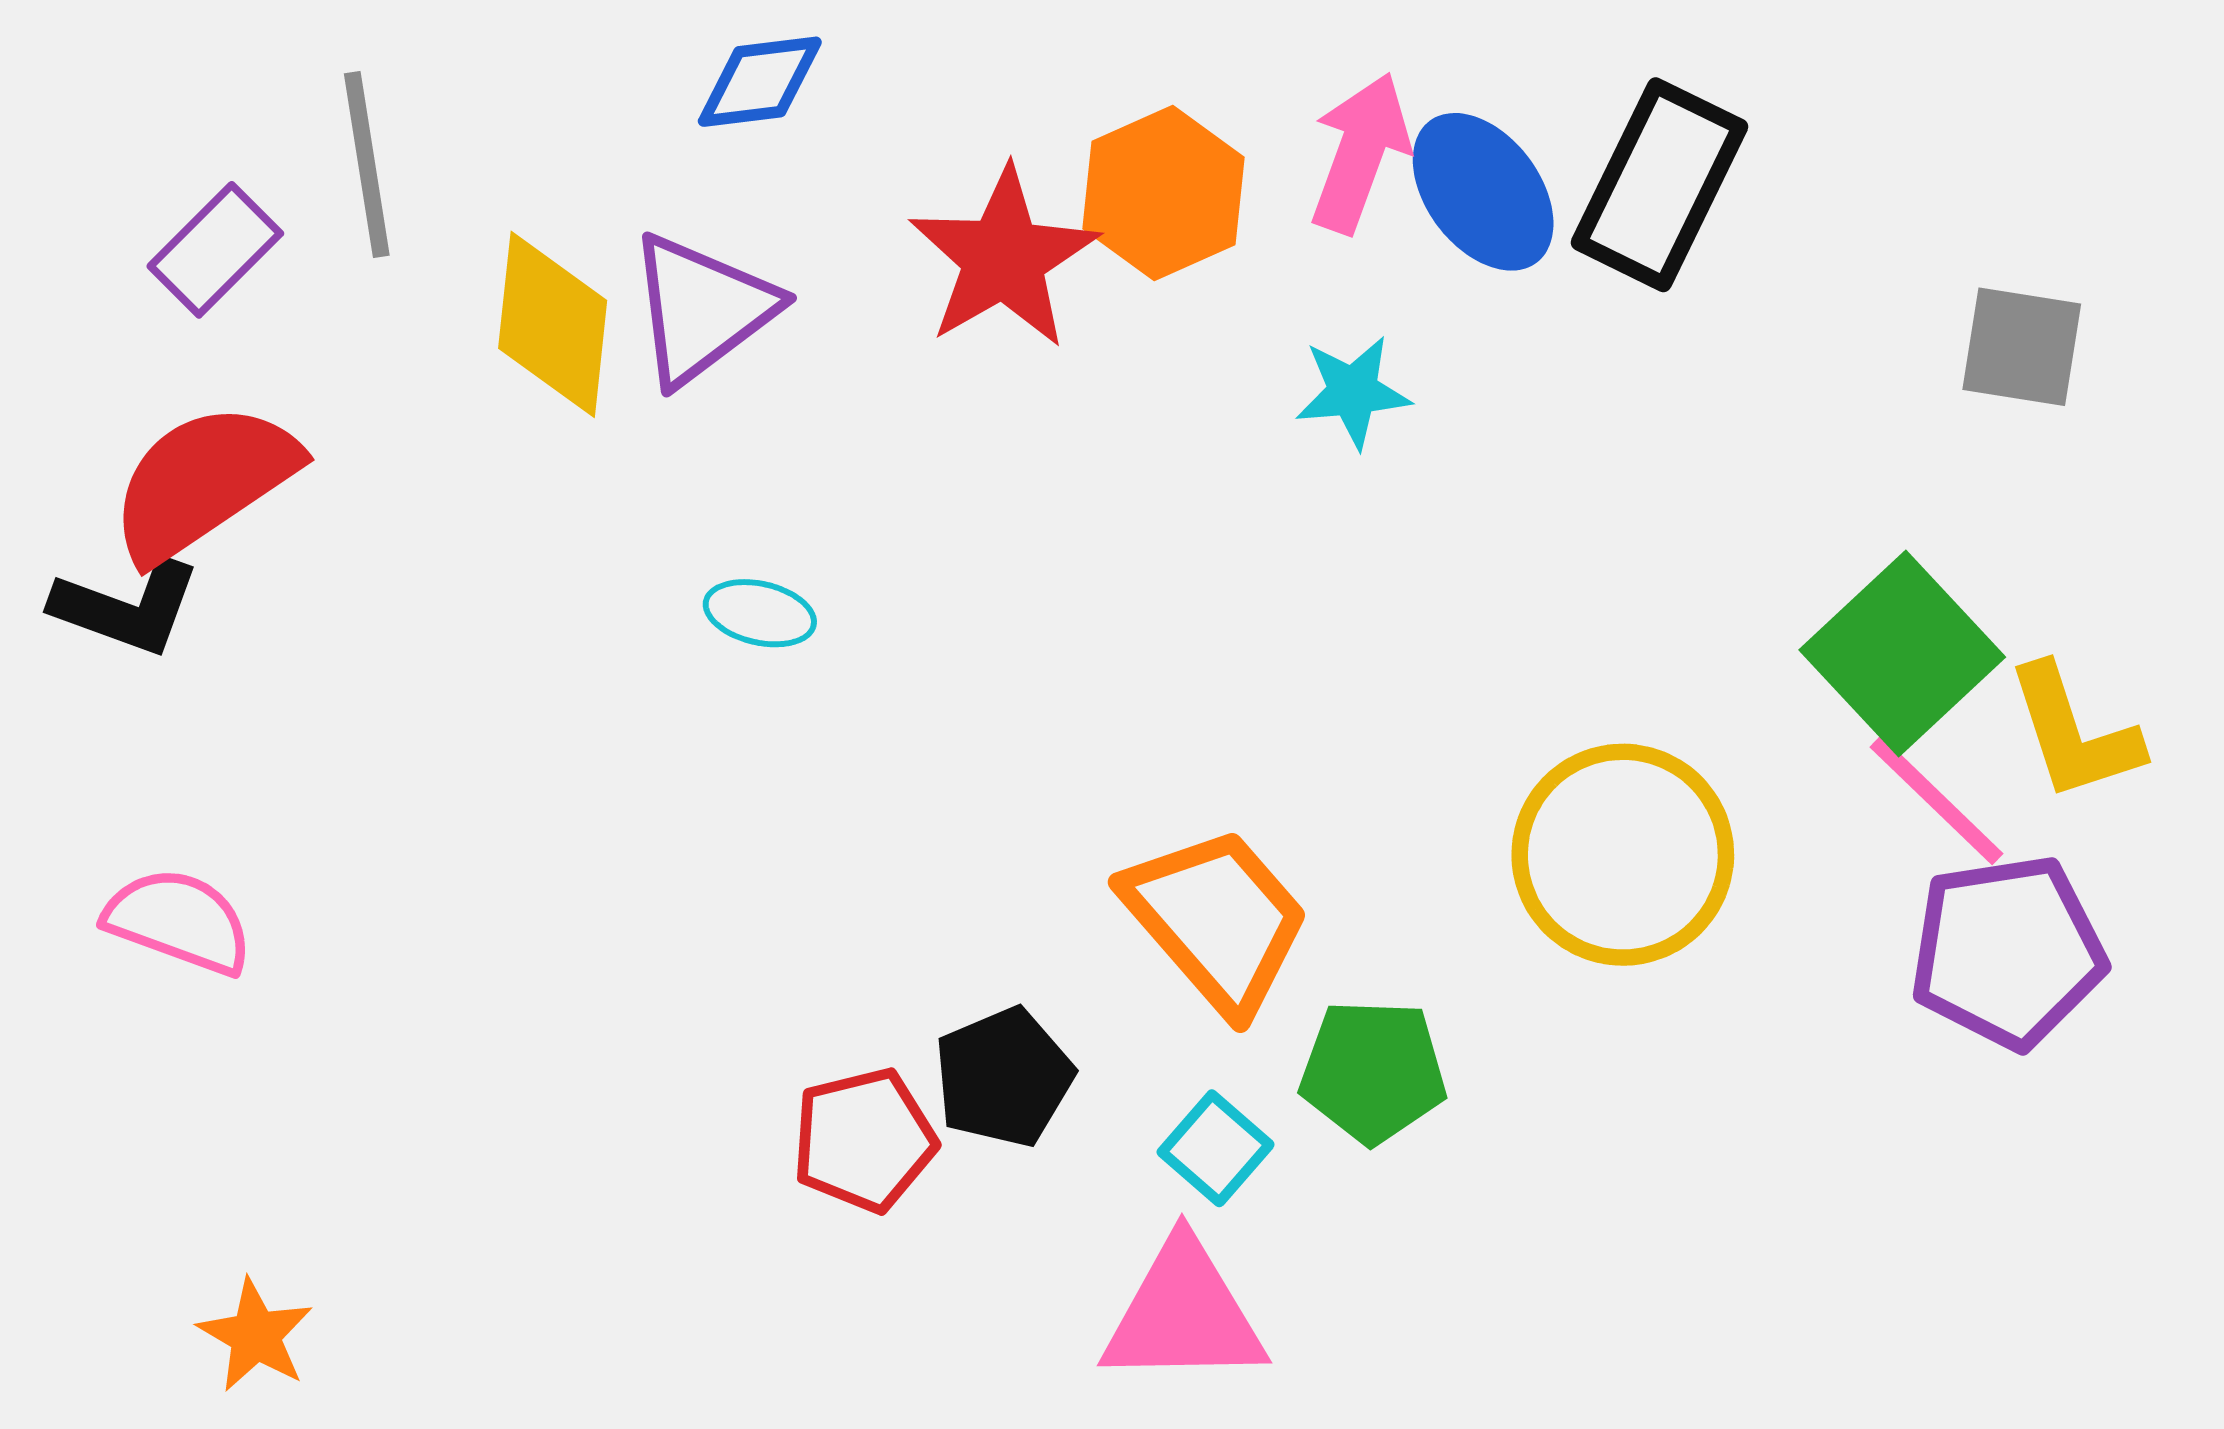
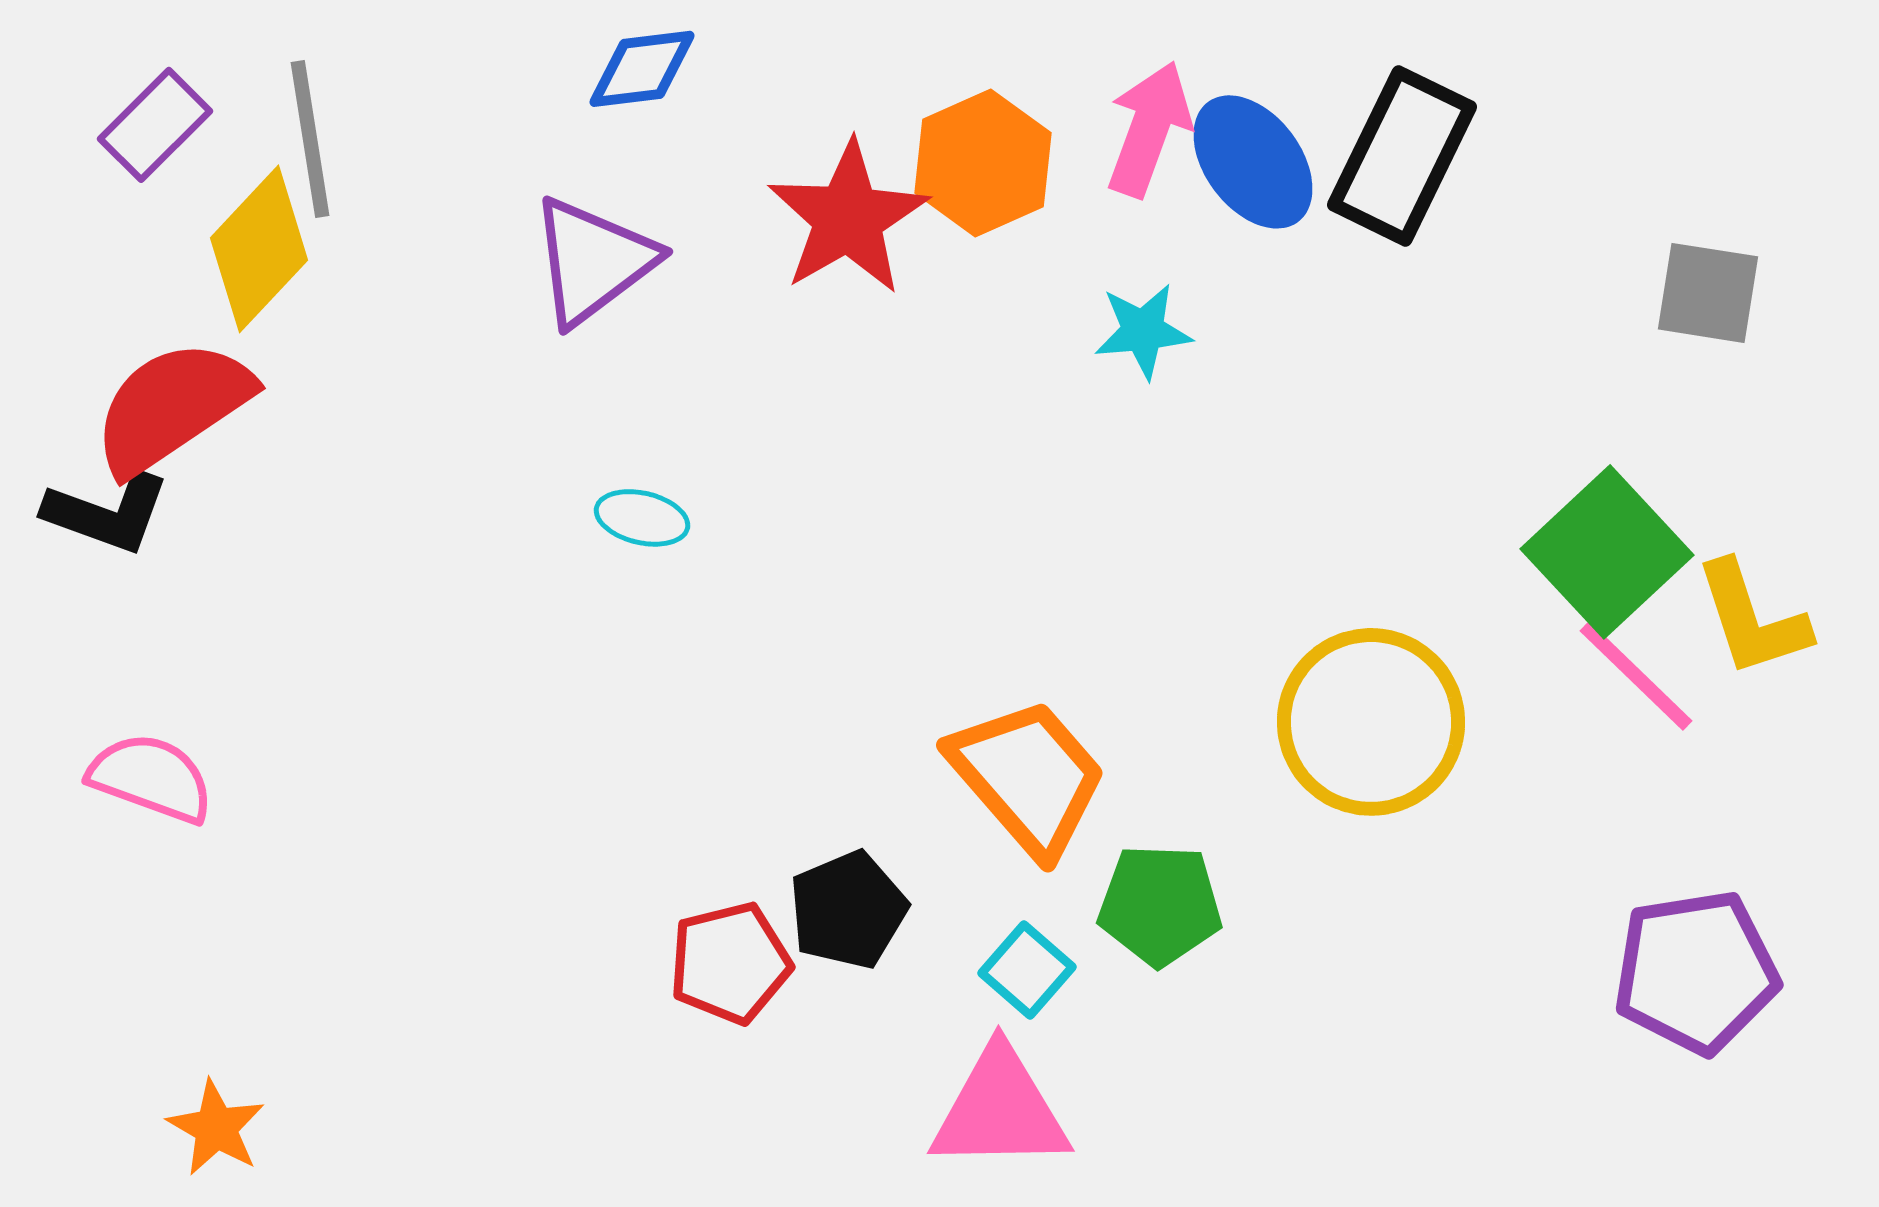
purple rectangle: (215, 250) -> (155, 125), moved
yellow diamond: (553, 324) -> (259, 249), moved, turned 37
purple pentagon: (2008, 952) -> (1696, 972), moved

